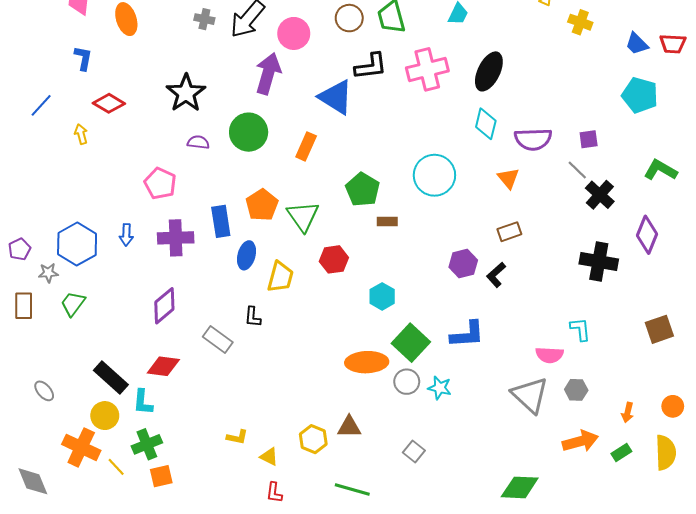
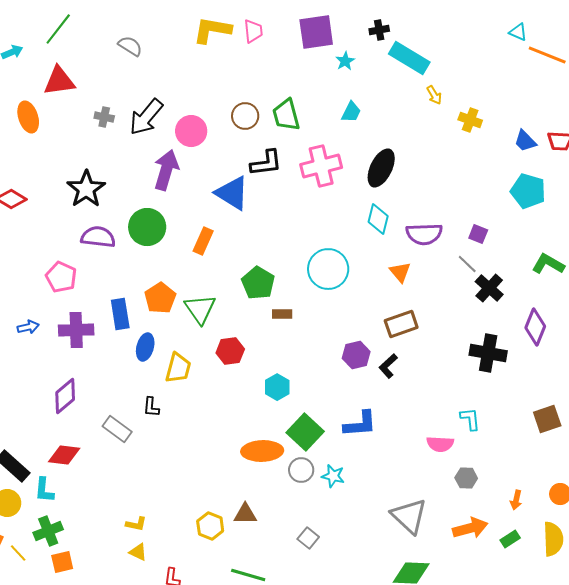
purple square: (589, 139) -> (478, 234), turned 30
purple semicircle: (198, 142) -> (98, 237), size x1.6
brown rectangle: (509, 232) -> (401, 324), size x1.4
blue arrow: (126, 235) -> (28, 327), turned -105
gray triangle: (530, 395) -> (409, 516), moved
yellow triangle: (269, 457) -> (138, 552), moved

